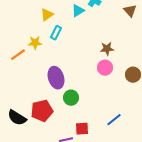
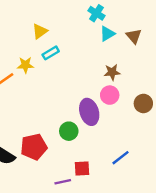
cyan triangle: (78, 11) -> (107, 34), moved
brown triangle: (130, 11) -> (134, 36), moved
cyan rectangle: (56, 33) -> (51, 53), turned 32
purple ellipse: (56, 78) -> (89, 112), moved

